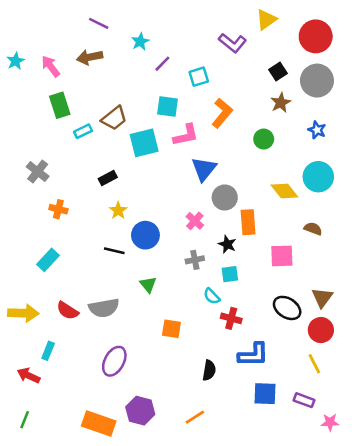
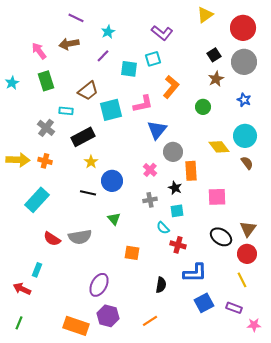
purple L-shape: (233, 43) -> (162, 33), moved
cyan star: (16, 61) -> (12, 83), moved
purple line: (162, 64) -> (103, 56), moved
cyan square: (168, 107) -> (129, 69), moved
cyan rectangle: (83, 131) -> (66, 111), moved, turned 32
gray cross: (38, 172) -> (46, 128), moved
black rectangle: (108, 178) -> (83, 137), size x1.6
brown semicircle: (313, 229) -> (247, 163), moved, turned 32
cyan rectangle: (48, 260) -> (37, 200), size x1.4
yellow arrow: (23, 313) -> (18, 160), moved
purple ellipse: (114, 361) -> (99, 285), moved
blue square: (265, 394) -> (204, 303), turned -30

